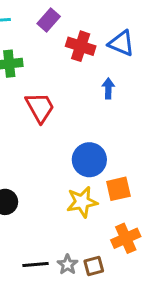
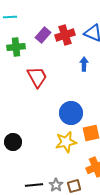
purple rectangle: (49, 20) -> (43, 35), moved
red cross: (81, 46) -> (65, 35), turned -36

